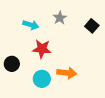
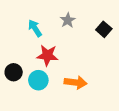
cyan arrow: (31, 25) -> (35, 28), turned -140
cyan circle: (42, 79) -> (38, 80), moved

